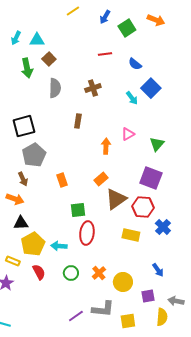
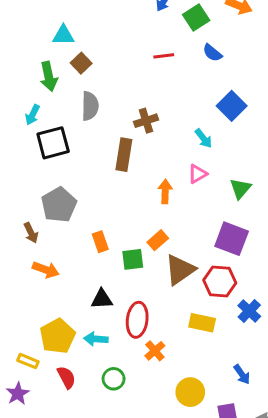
cyan arrow: (16, 38) -> (32, 115), moved
blue semicircle: (135, 64) -> (212, 53), moved
brown cross: (93, 88) -> (146, 121), moved
cyan arrow: (132, 98) -> (204, 138), moved
brown rectangle: (78, 121) -> (124, 155), size x1.5
black square: (24, 126) -> (53, 143), moved
brown arrow: (23, 179) -> (31, 233), moved
orange arrow: (15, 199) -> (46, 270), moved
green square: (78, 210) -> (133, 259), moved
black triangle: (21, 223) -> (102, 299), moved
orange cross: (99, 273) -> (155, 351), moved

